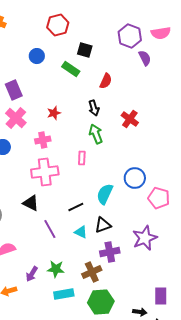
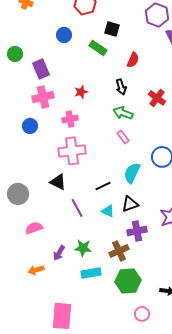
pink cross: (16, 118) -> (43, 97), turned 35
green arrow: (96, 134) -> (123, 113), turned -48
pink rectangle: (82, 158) -> (123, 137), moved, turned -40

